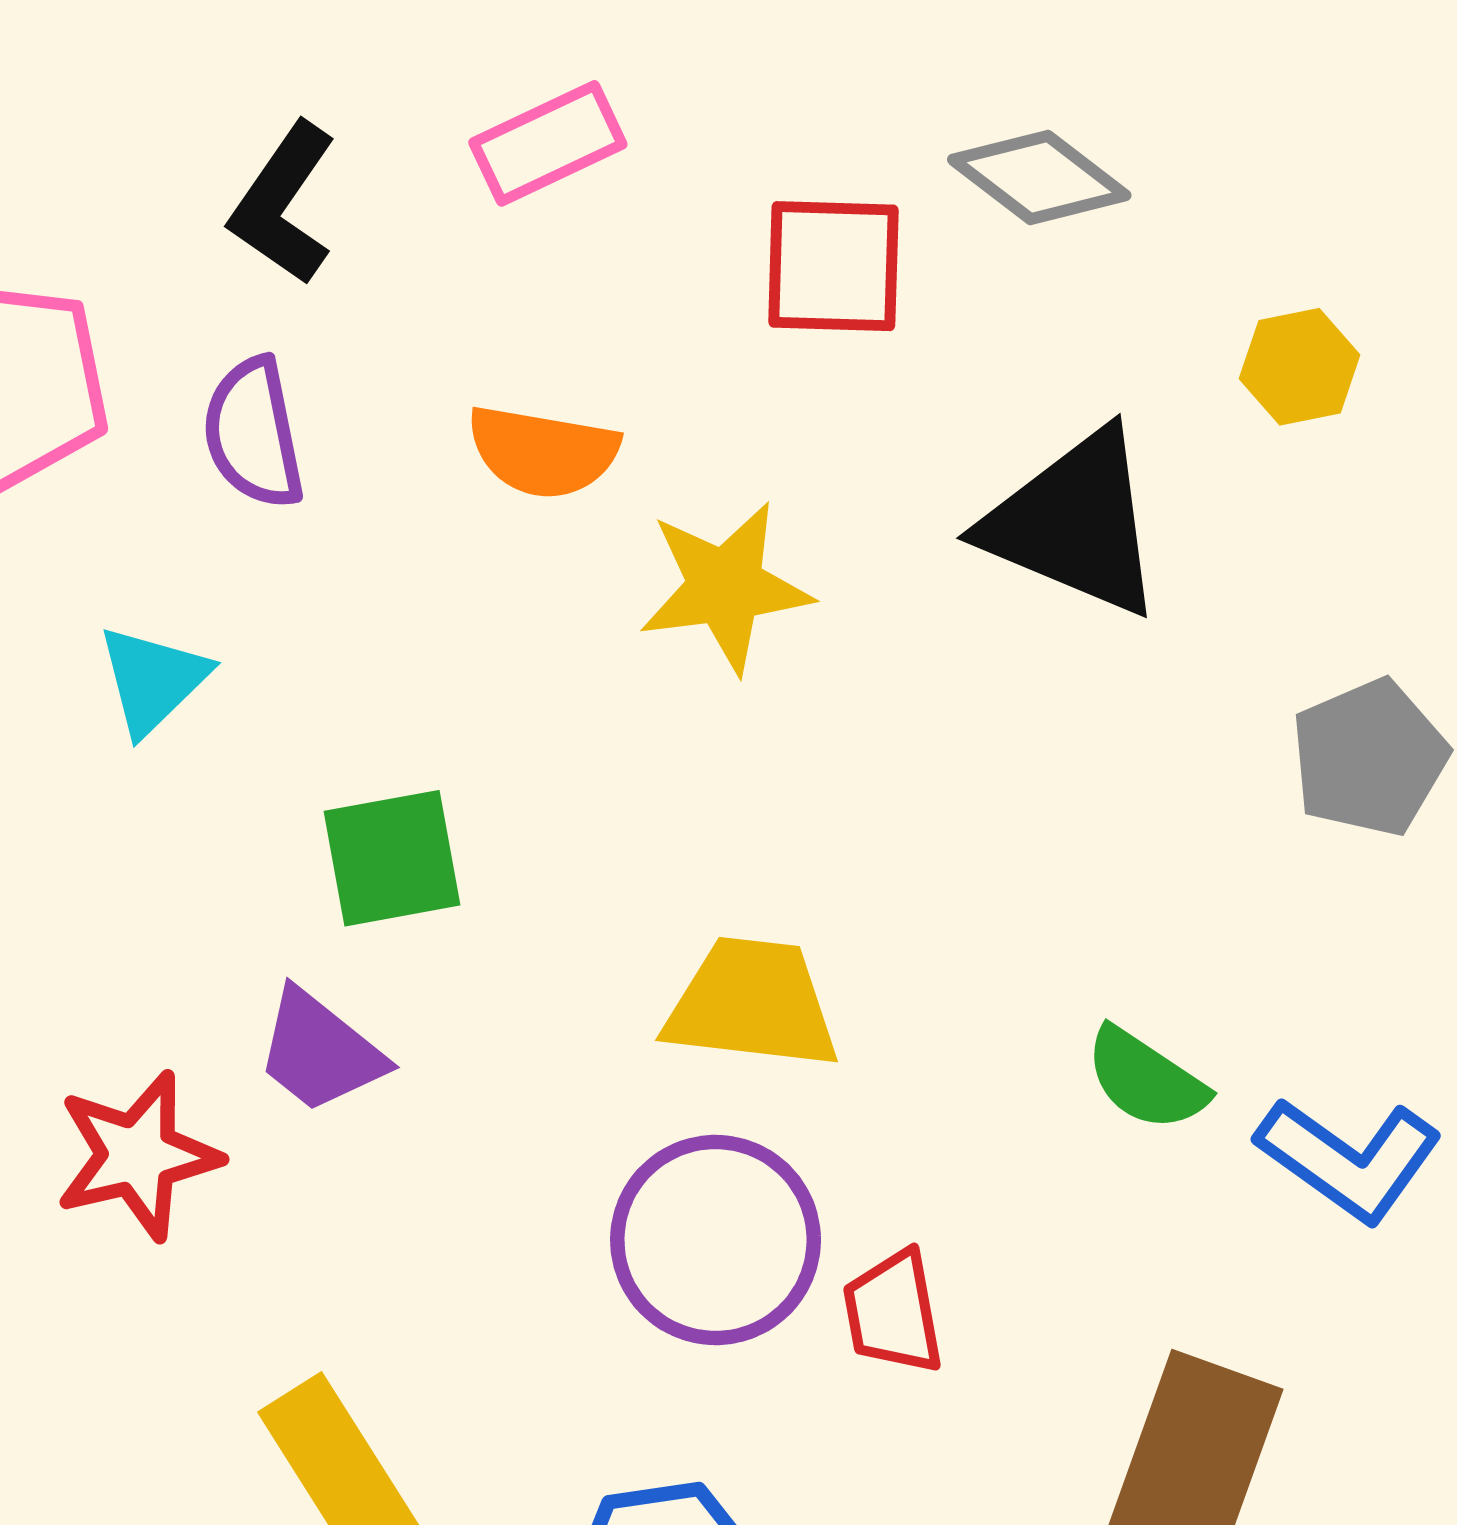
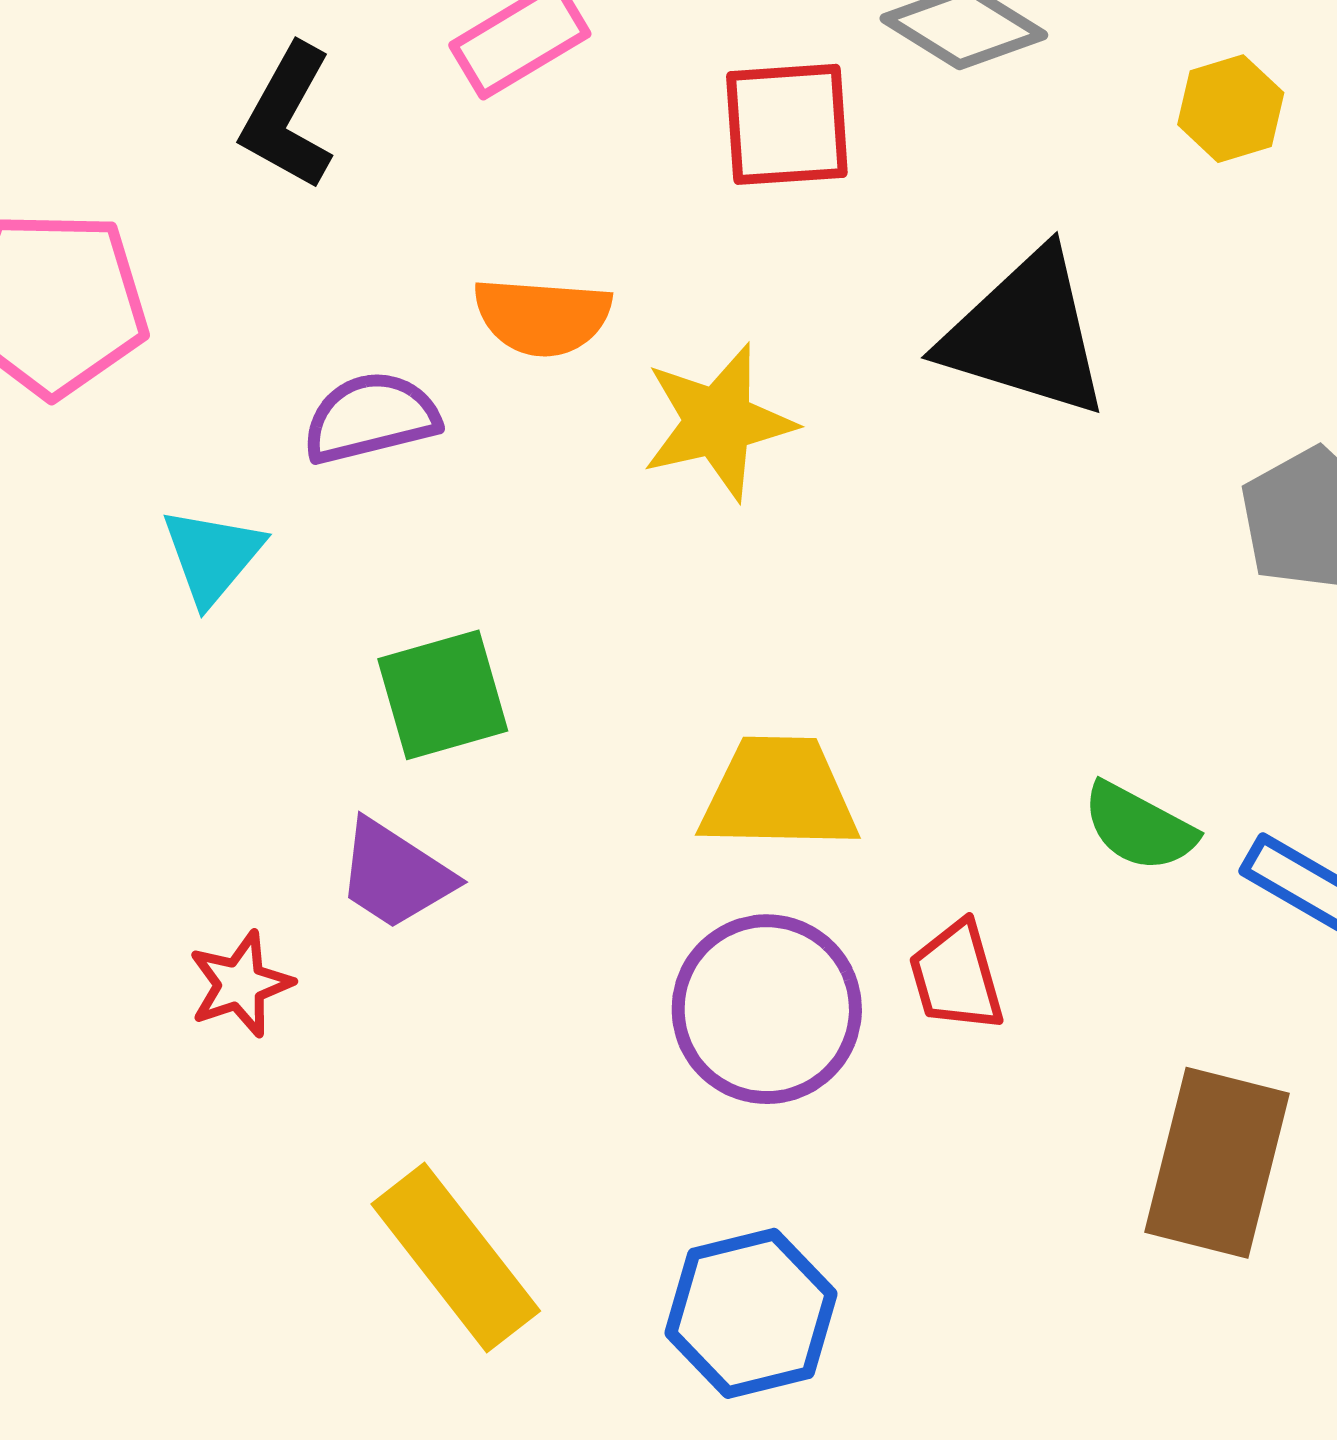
yellow hexagon: (1300, 367) -> (1231, 109), moved
purple semicircle: (253, 433) -> (371, 418), moved, turned 93
red star: (138, 1155) -> (240, 984), size x0.7
red trapezoid: (893, 1312) -> (956, 976), moved

